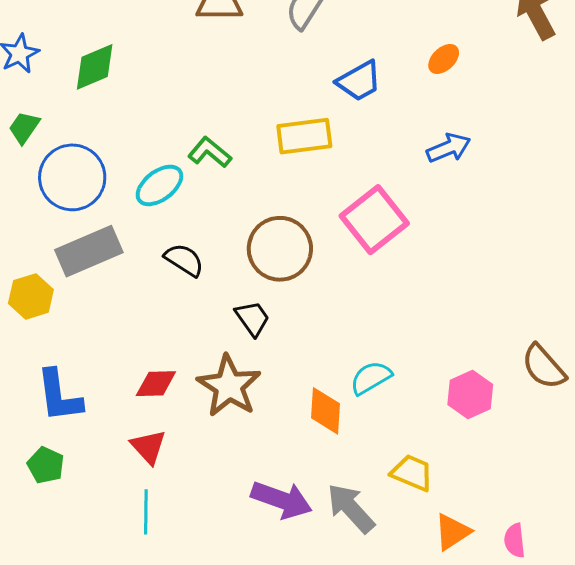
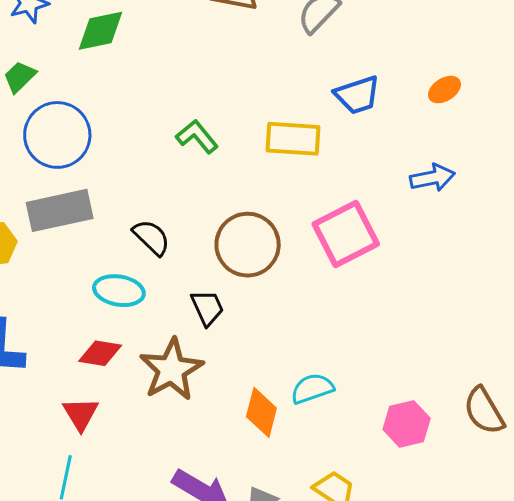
cyan ellipse: (159, 185) -> (119, 291), moved, turned 36

